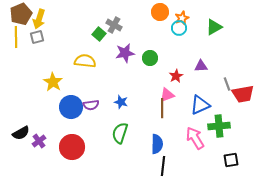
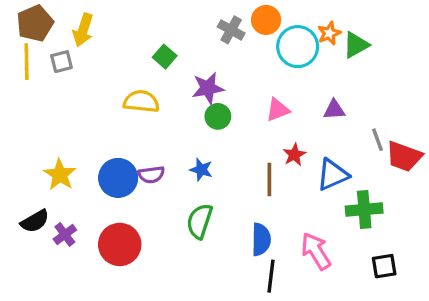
orange star: (182, 18) -> (329, 33), moved
yellow arrow: (39, 19) -> (83, 30), moved
gray cross: (114, 25) -> (231, 30), moved
cyan circle: (179, 28) -> (298, 47), size x1.6
green circle: (150, 58) -> (218, 116), moved
red star: (176, 76) -> (294, 155), moved
yellow star: (53, 82) -> (60, 175), moved
red trapezoid: (243, 94) -> (404, 156), turned 30
pink triangle: (167, 95) -> (278, 110), moved
pink arrow: (195, 138) -> (316, 251), moved

